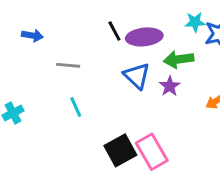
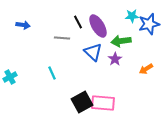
purple ellipse: (144, 37) -> (98, 26), turned 65
gray line: (68, 65) -> (62, 38), moved
pink rectangle: (152, 152) -> (103, 103), turned -55

